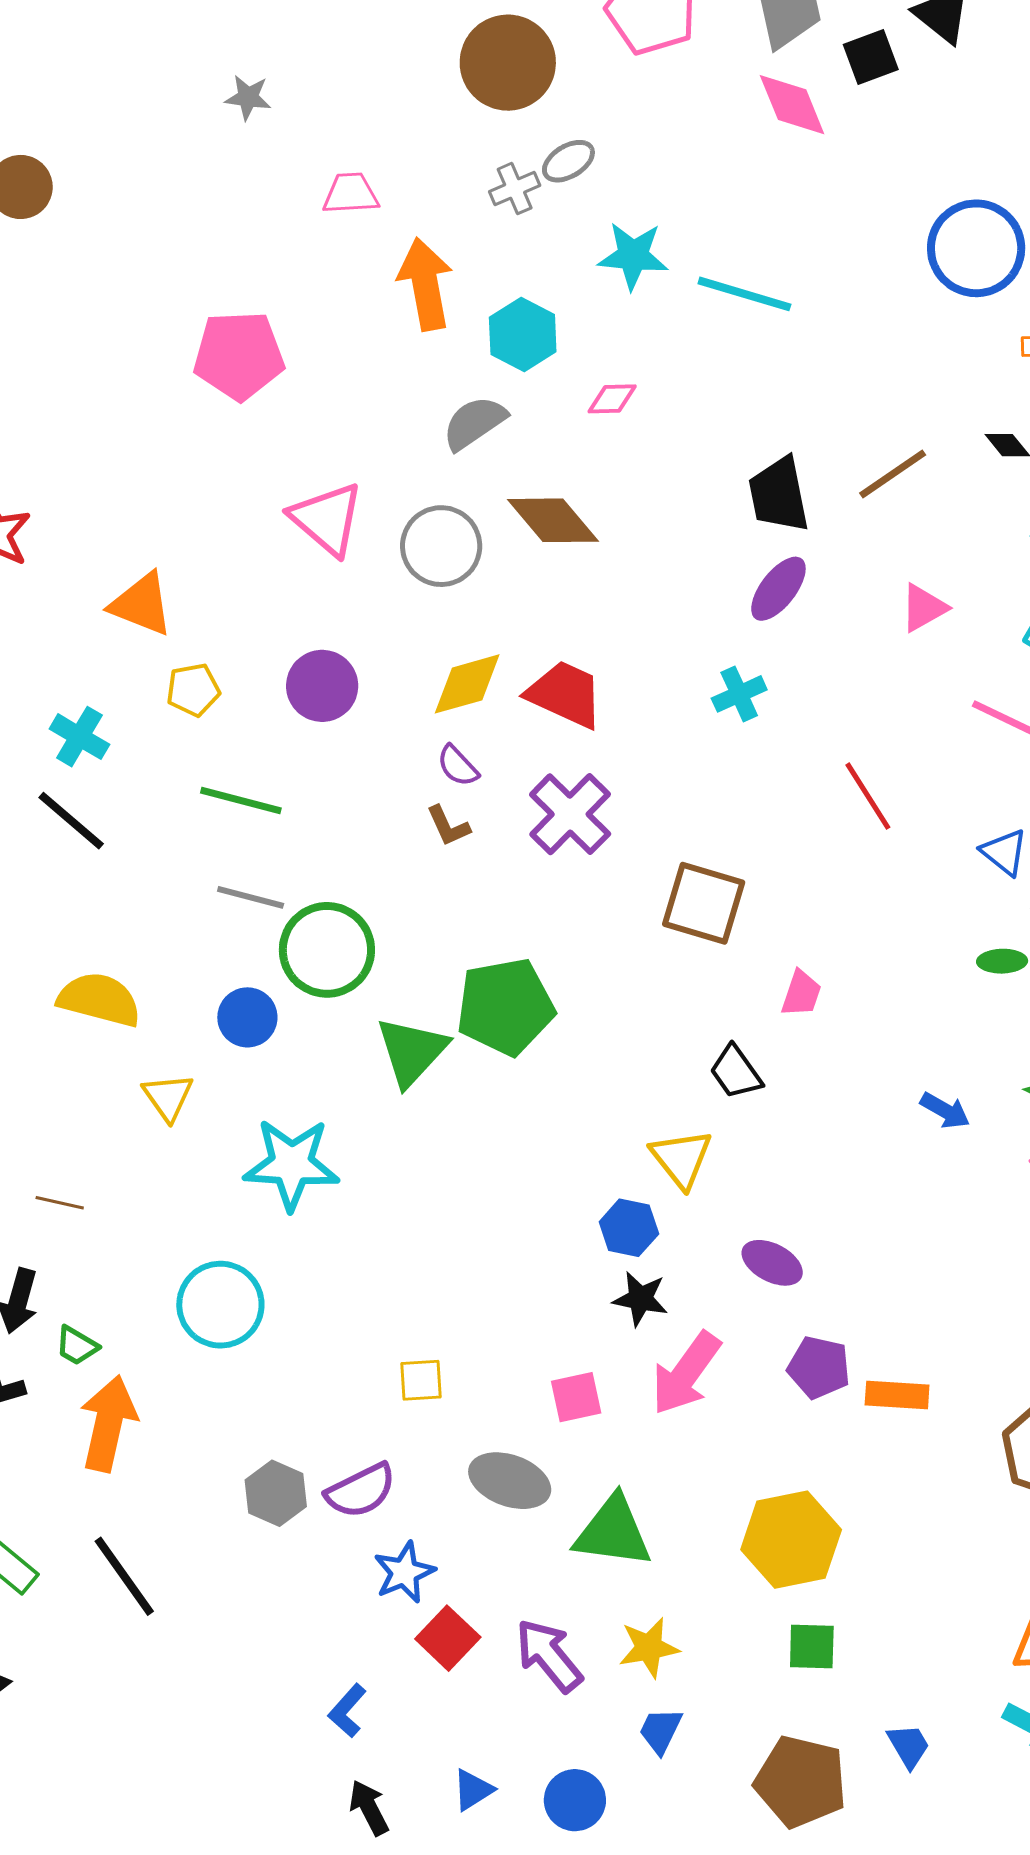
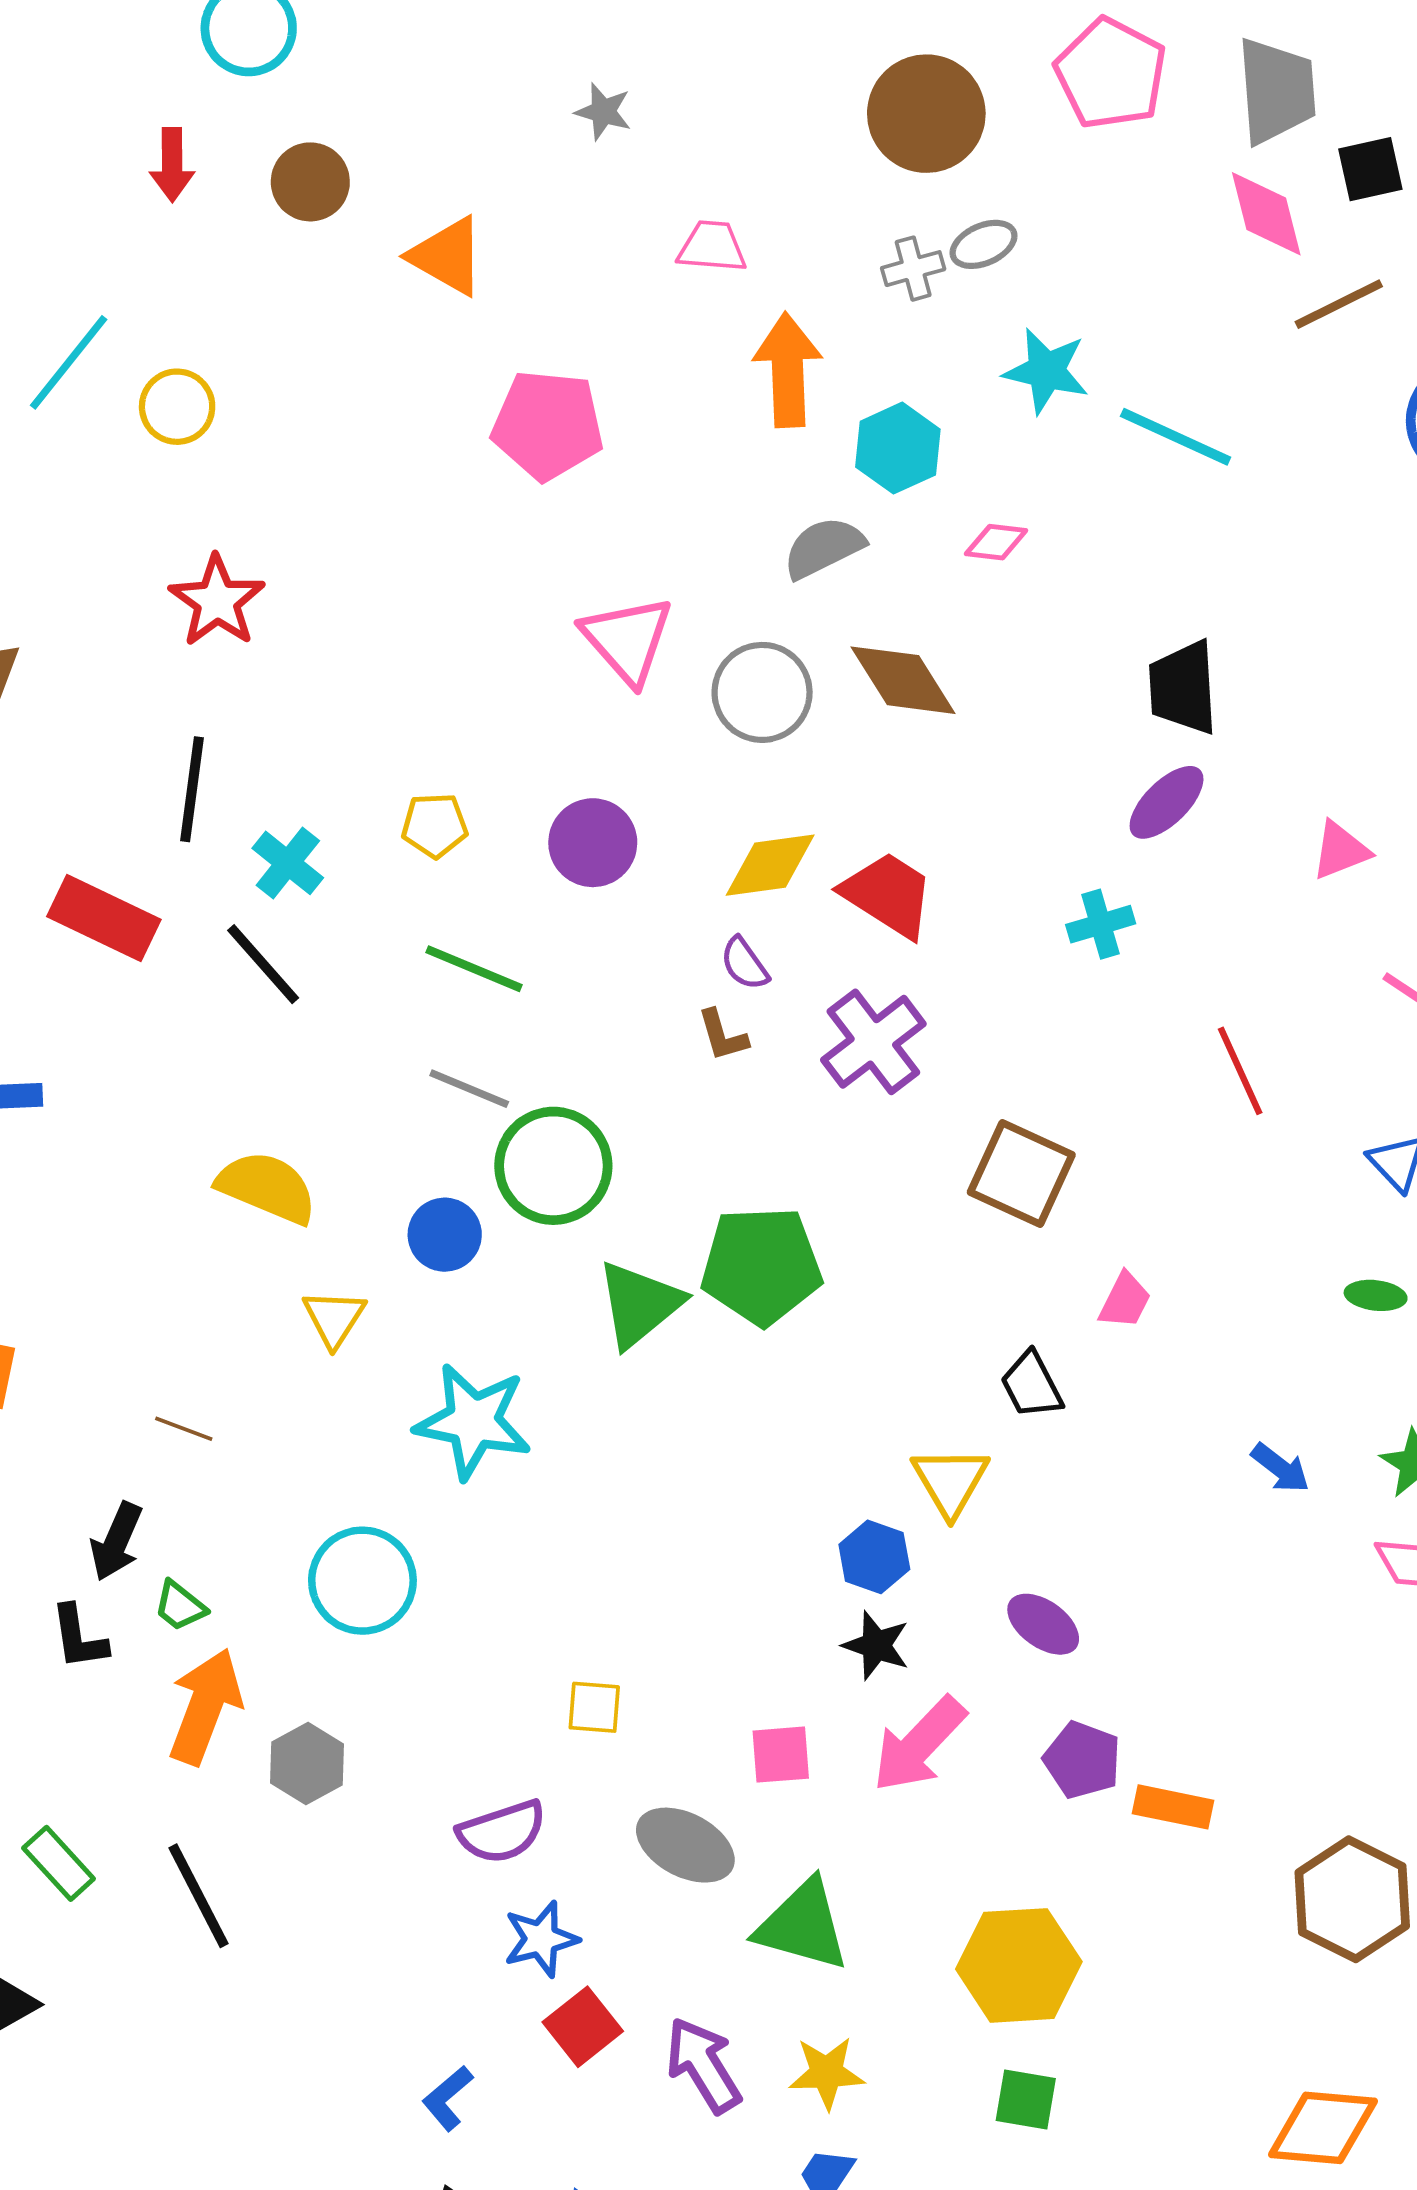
brown line: (893, 474) -> (1339, 304), moved
orange triangle: (142, 604) -> (447, 256), moved
gray hexagon: (276, 1493) -> (307, 1763), moved

